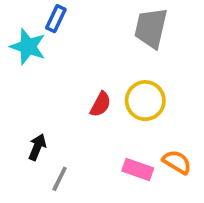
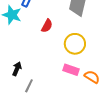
red semicircle: (101, 104) -> (47, 26), moved
pink rectangle: (138, 169) -> (71, 70), moved

